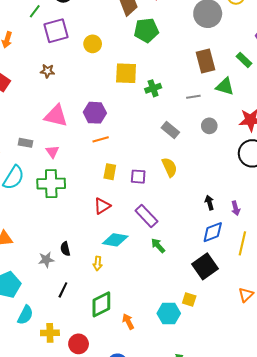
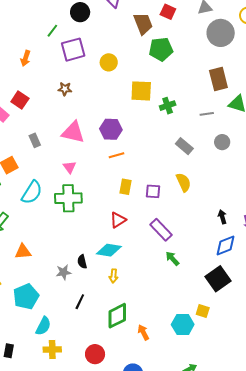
gray rectangle: (25, 143) -> (35, 140), moved, turned 56
cyan diamond: (115, 240) -> (109, 250), moved
yellow cross: (50, 333) -> (52, 349), moved

